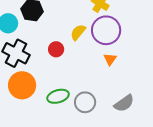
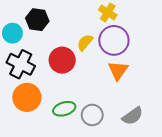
red circle: (56, 49) -> (62, 60), size x1.6
orange triangle: (110, 59) -> (118, 70), size x1.5

